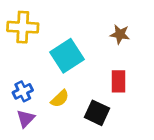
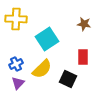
yellow semicircle: (60, 99) -> (42, 69), size x1.5

